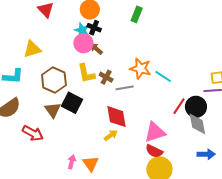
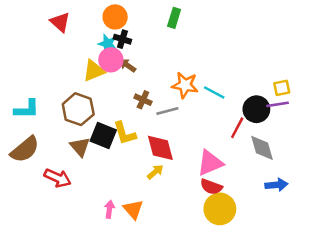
yellow triangle: (32, 49) -> (94, 71), moved
yellow L-shape: (86, 73) -> (125, 133), moved
black circle: (196, 107) -> (256, 109), moved

